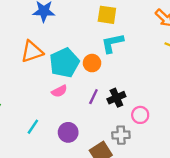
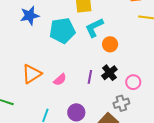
orange triangle: (32, 52) -> (32, 74), moved
cyan pentagon: (64, 63) -> (62, 31), moved, turned 30
orange circle: (92, 63) -> (110, 44), moved

